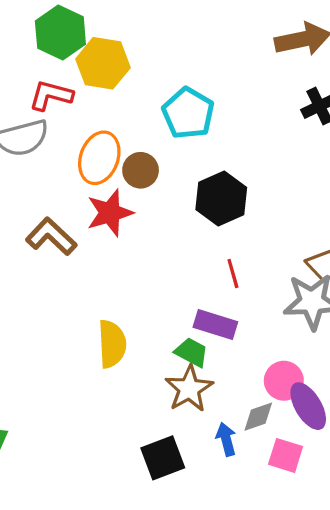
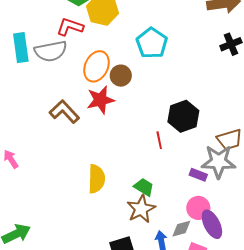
black hexagon: (221, 199) -> (183, 116), moved
red line: (233, 273) -> (159, 140), moved
purple rectangle: (215, 325) -> (198, 175), moved, size x0.7

